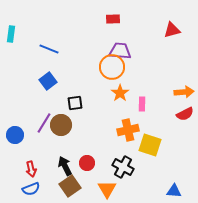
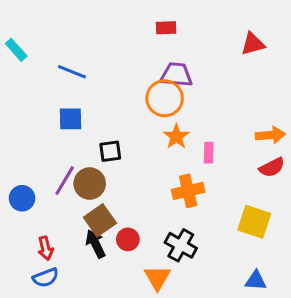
cyan rectangle: (11, 34) -> (16, 50), turned -49
blue square: (48, 81) -> (71, 119), turned 36
yellow square: (150, 145) -> (254, 222), moved
brown square: (70, 186) -> (100, 220), moved

